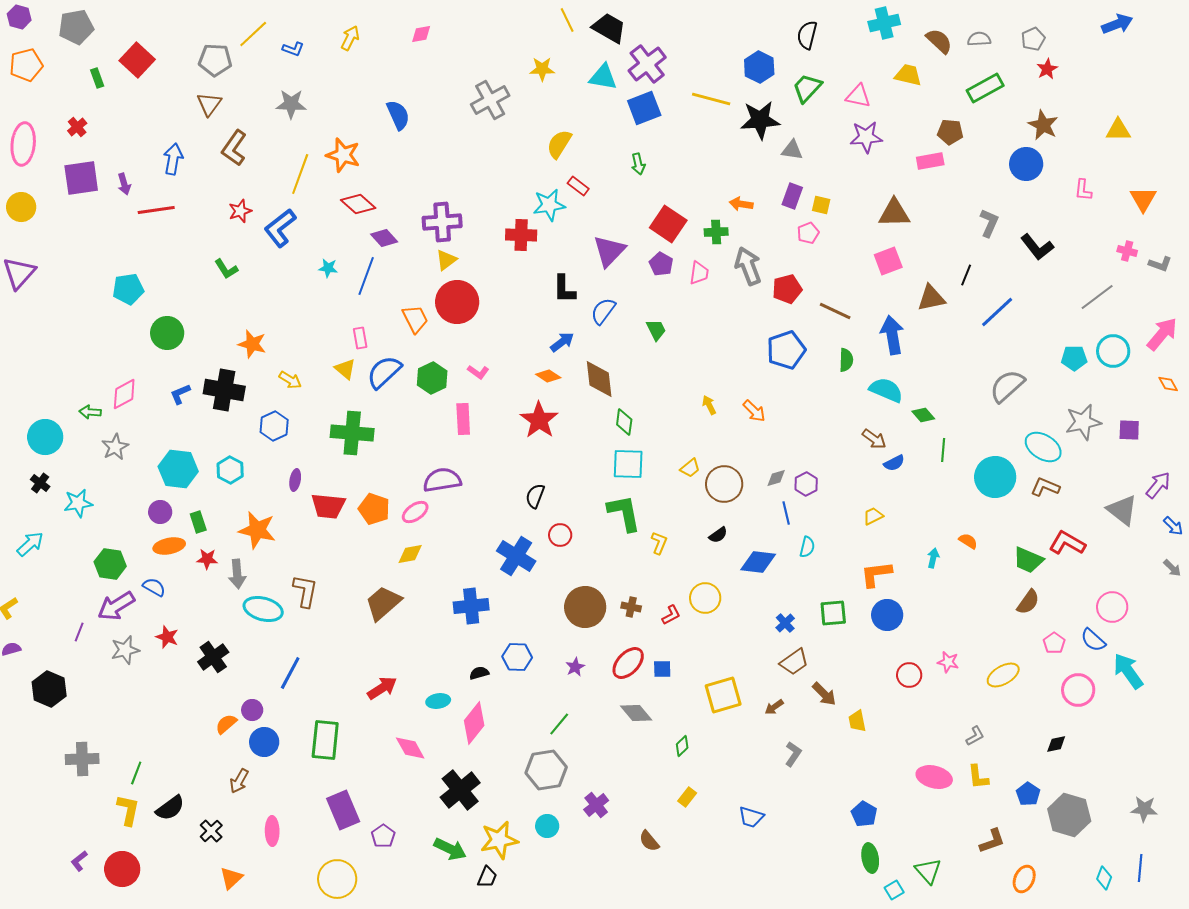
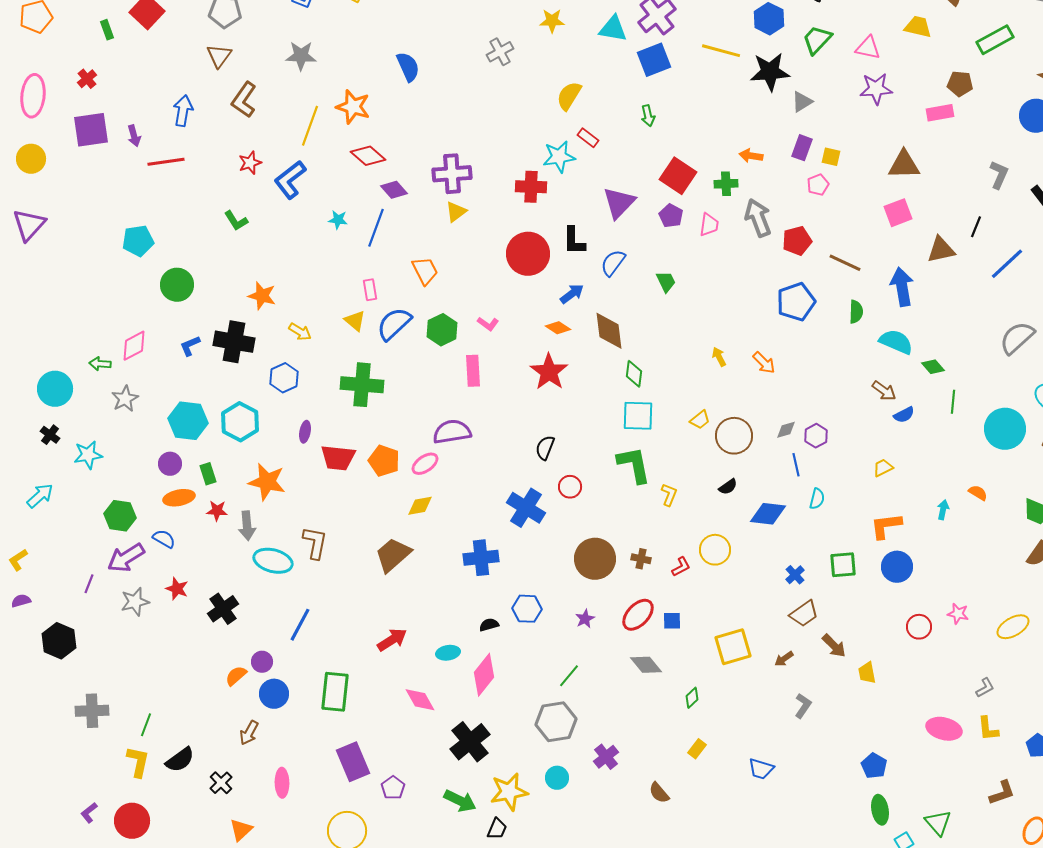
gray cross: (490, 100) -> (500, 52), size x0.7
gray triangle: (792, 150) -> (802, 102), turned -40
red circle: (457, 302) -> (528, 254), moved
cyan hexagon: (230, 470) -> (240, 422), size x1.4

